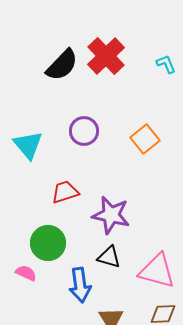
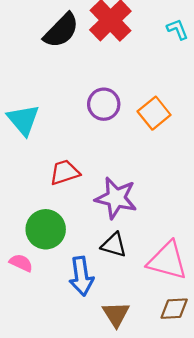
purple circle: (84, 131) -> (104, 104), moved

